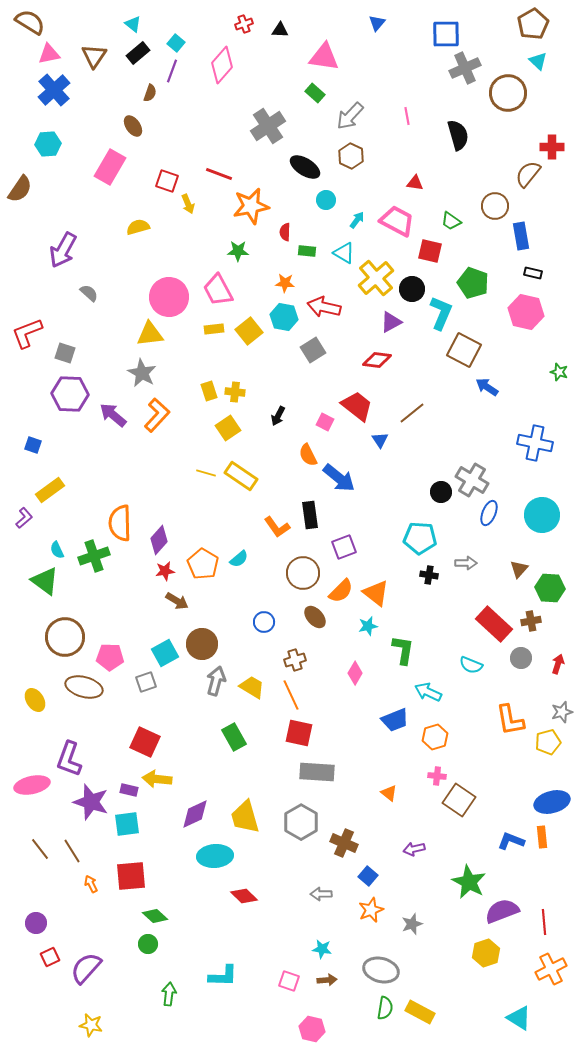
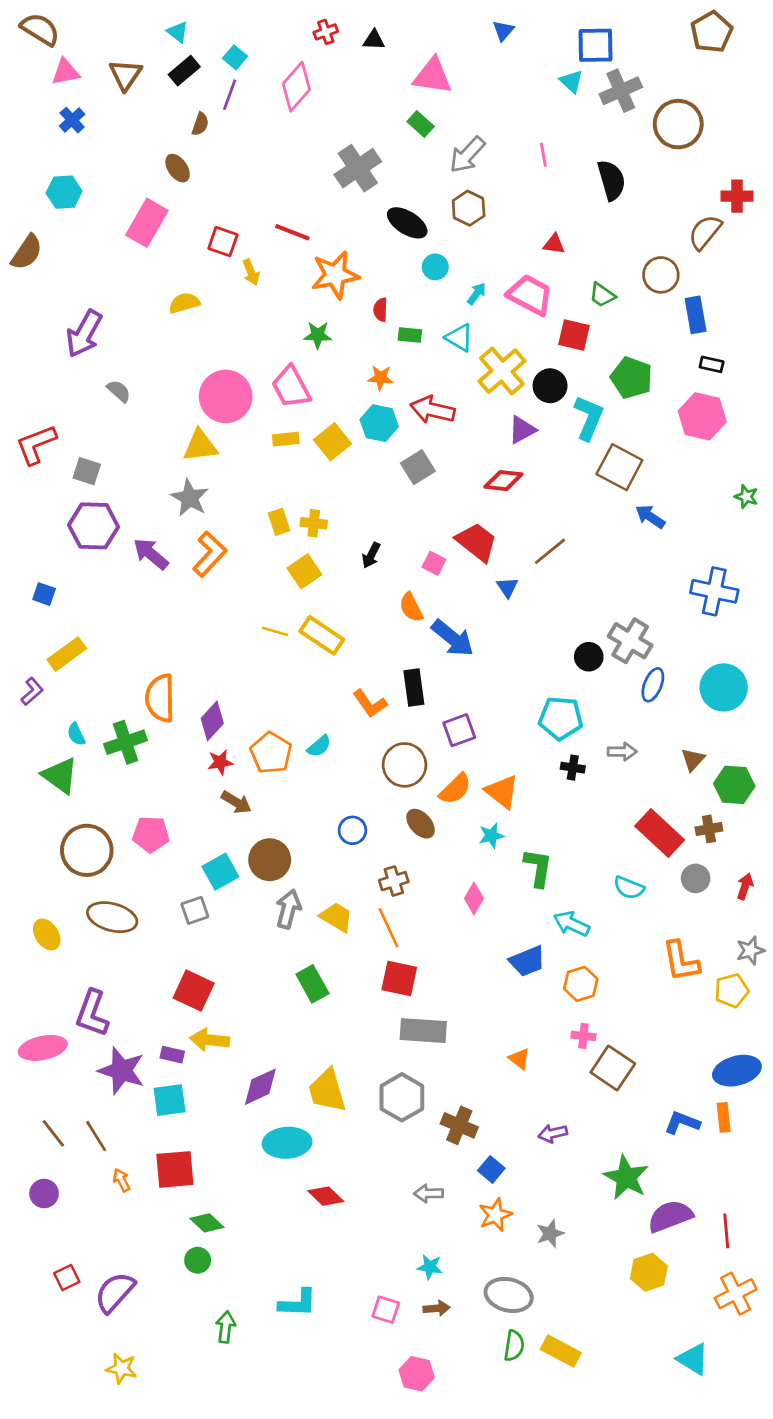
cyan triangle: (538, 61) -> (571, 81), moved
blue cross: (54, 90) -> (72, 120), size x0.6
pink pentagon: (110, 657) -> (151, 834), moved
purple circle: (36, 923) -> (44, 1193), moved

